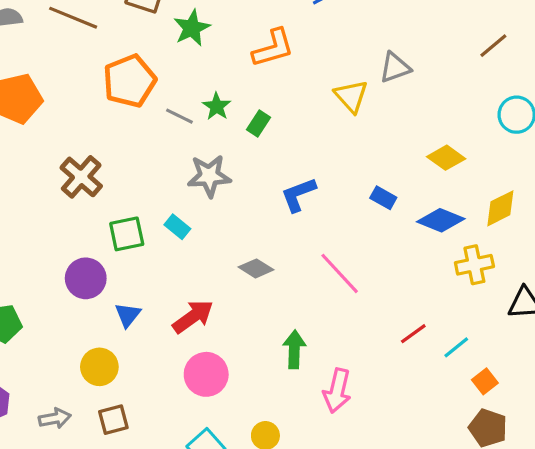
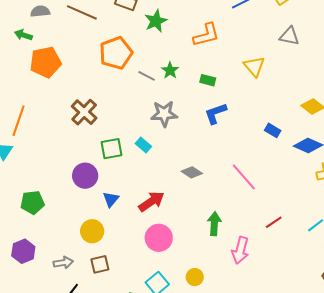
gray triangle: (395, 68) -> (289, 36), moved, turned 30
green rectangle: (259, 124) -> (208, 80), moved, turned 70
blue L-shape: (298, 195) -> (216, 113), moved
red line: (413, 334) -> (274, 222), moved

